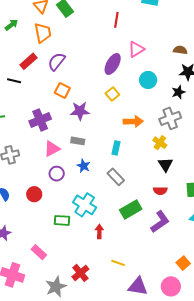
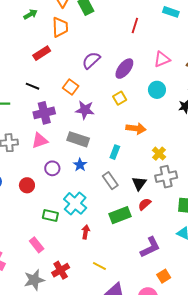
pink triangle: (136, 49) -> (162, 59), moved
purple semicircle: (57, 62) -> (91, 60), moved
black line: (14, 81) -> (32, 86), moved
gray cross: (170, 118) -> (166, 177), moved
gray rectangle: (78, 141) -> (78, 139), size x1.5
pink triangle: (52, 149) -> (40, 141), moved
black triangle: (165, 165) -> (139, 183), moved
red semicircle: (160, 191) -> (145, 204), moved, turned 128
purple L-shape: (160, 222) -> (150, 247), moved
pink rectangle: (39, 252) -> (37, 245), moved

